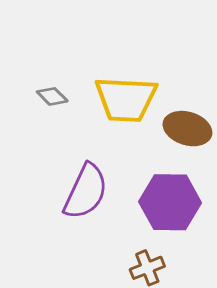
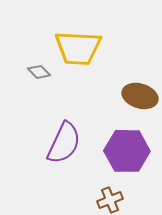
yellow trapezoid: (126, 99) -> (78, 48), moved

